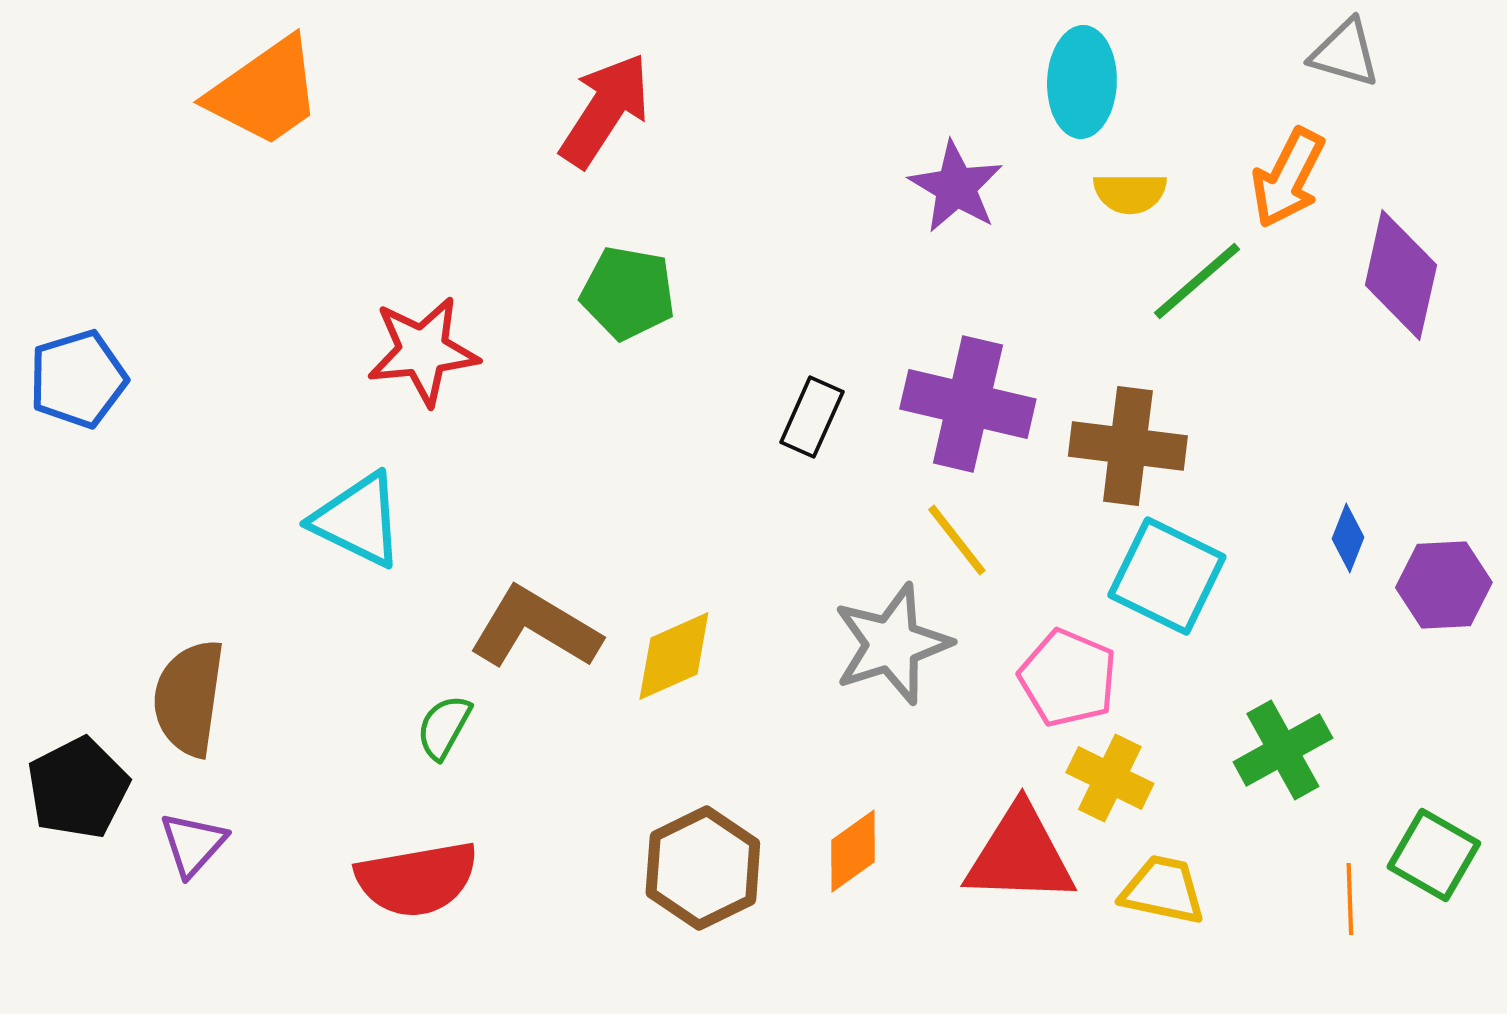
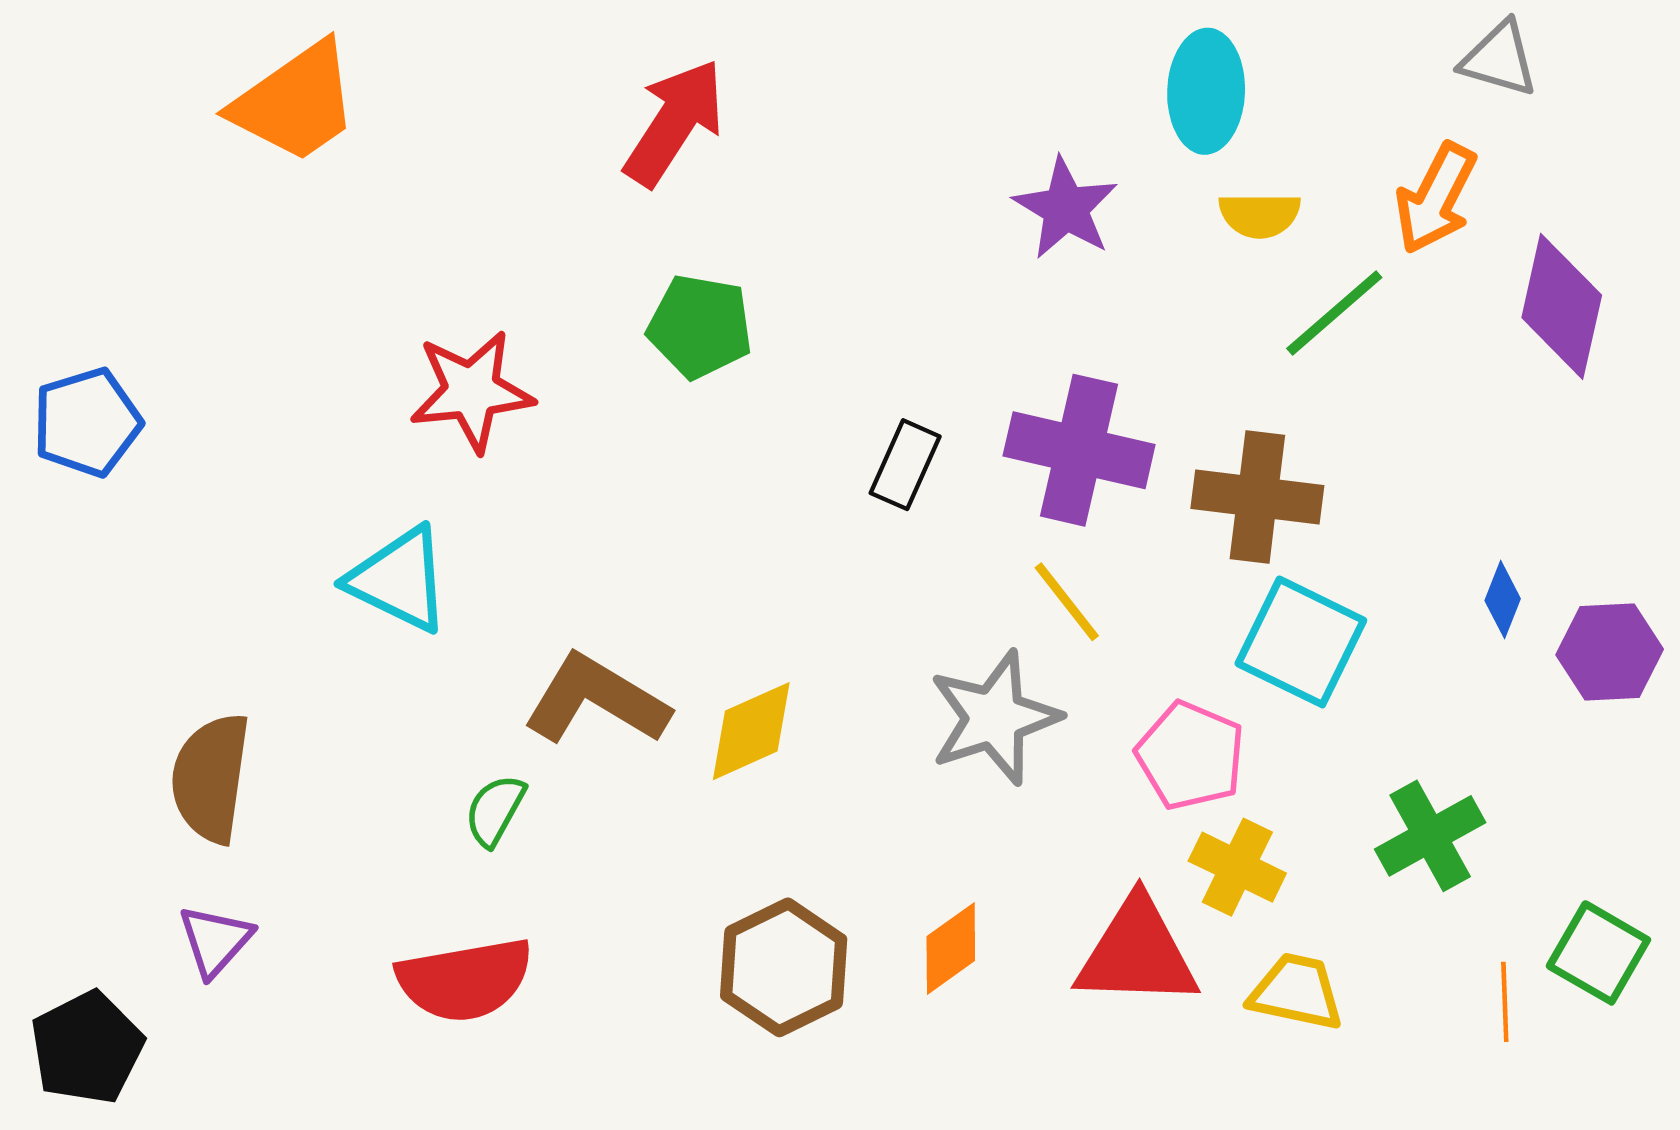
black pentagon: (78, 788) -> (87, 1048), moved

